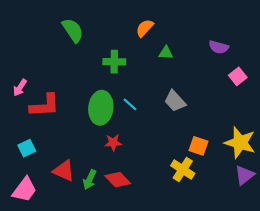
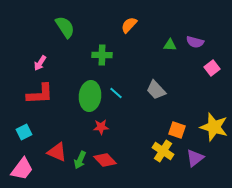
green triangle: (166, 53) -> (170, 45), moved
pink arrow: (20, 88) -> (40, 63), moved
purple triangle: (244, 175) -> (195, 158), moved

